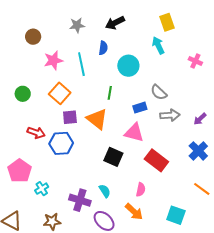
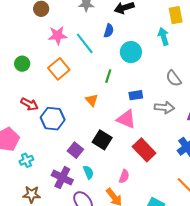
cyan line: (81, 64) -> (85, 43), turned -35
gray semicircle: (159, 92) -> (174, 78), moved
purple square: (70, 117) -> (75, 150), moved, turned 35
orange triangle: (97, 119) -> (92, 100), size x0.6

